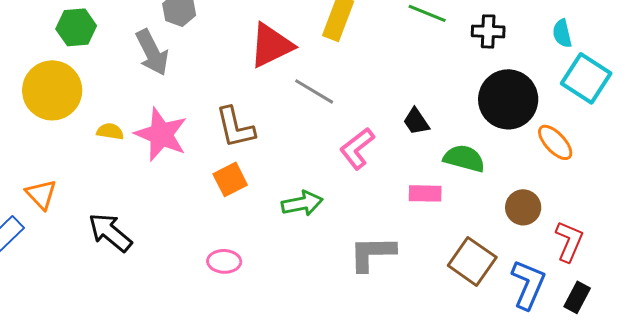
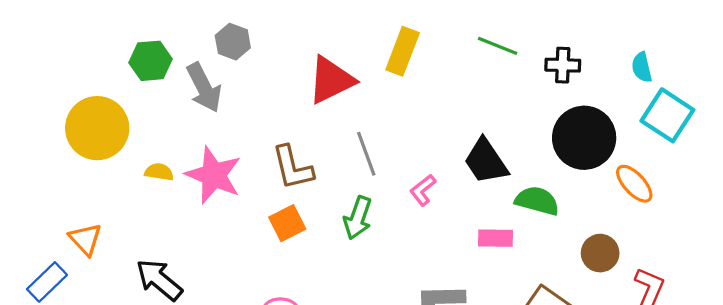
green hexagon: (76, 27) -> (151, 61), moved
gray line: (314, 91) -> (366, 154), moved, turned 39
black trapezoid: (416, 121) -> (486, 161), size x1.6
pink L-shape: (357, 148) -> (423, 190), size x0.7
green arrow: (302, 203) -> (358, 218), moved, turned 120

